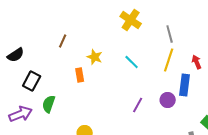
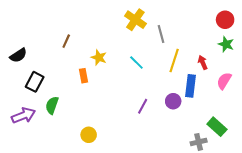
gray line: (170, 34) -> (161, 34), moved

